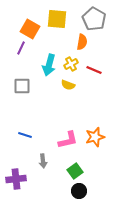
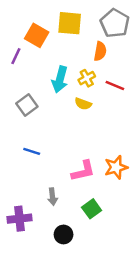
purple line: (21, 48) -> (16, 56), moved
gray square: (22, 86) -> (27, 105), turned -36
blue line: (25, 135) -> (32, 151), moved
black circle: (79, 191) -> (64, 234), moved

